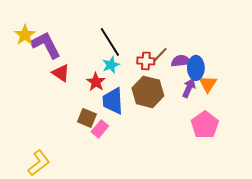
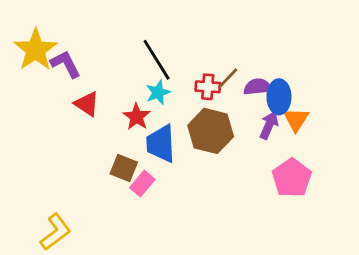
yellow star: (25, 35) -> (36, 50), size x1.4
purple L-shape: (46, 45) -> (65, 64), size x0.7

